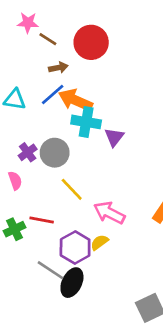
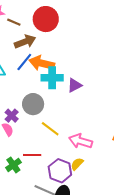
brown arrow: (58, 68) -> (25, 42), size x1.5
purple triangle: (114, 137) -> (75, 85), turned 35
purple cross: (28, 152) -> (12, 116), moved

